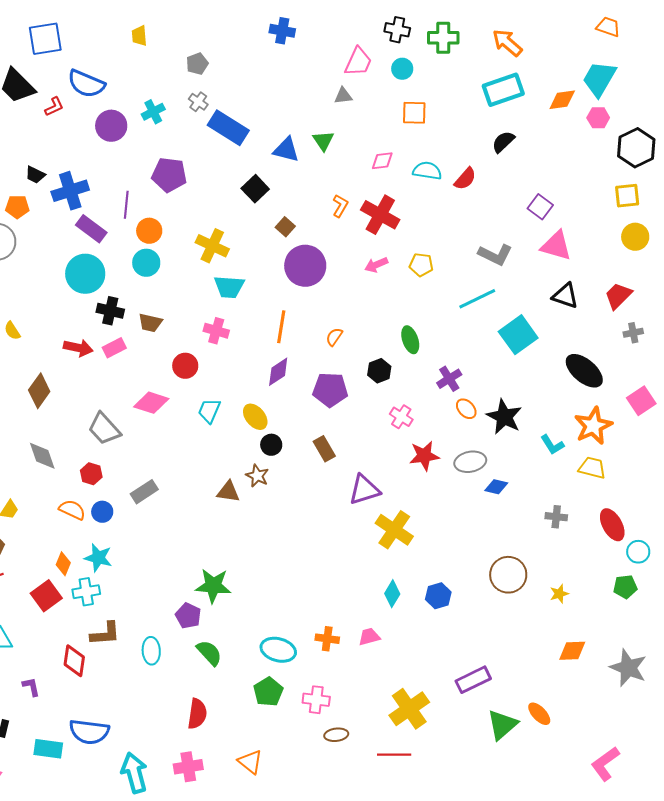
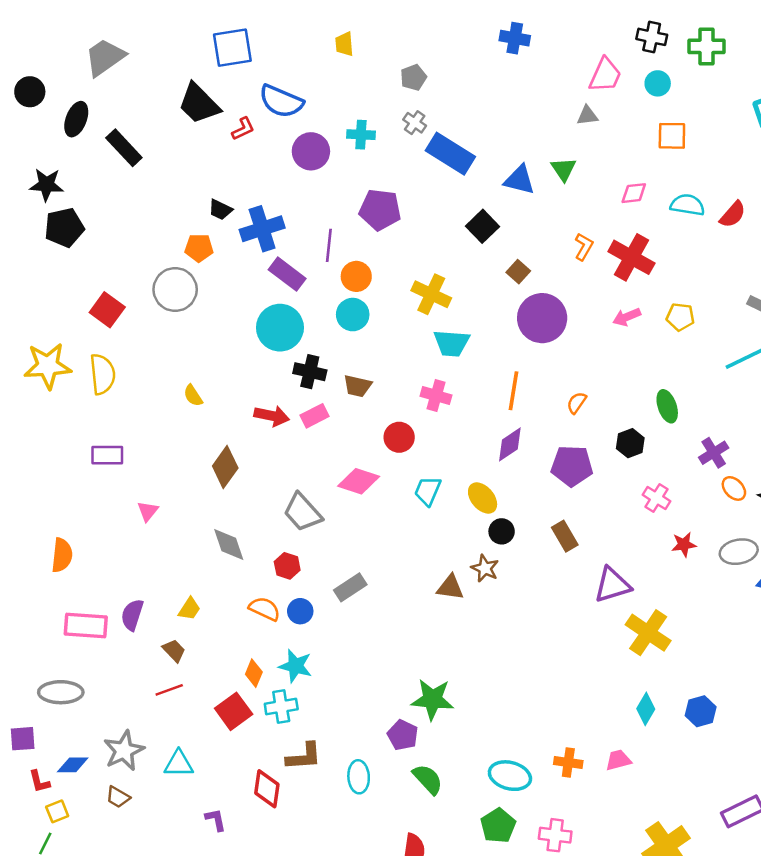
cyan cross: (153, 112) -> (361, 135), turned 30
red star: (424, 456) -> (684, 544), size x0.7

